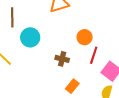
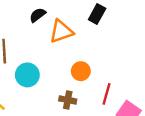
orange circle: (85, 37) -> (81, 71), moved

